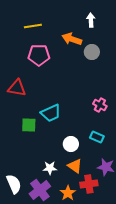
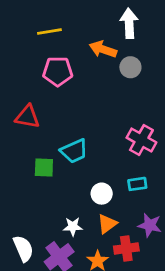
white arrow: (91, 20) -> (129, 23), size x1.5
pink cross: (100, 105) -> (141, 140), size x1.5
cyan rectangle: (97, 137) -> (137, 184), turned -32
orange triangle: (75, 166) -> (107, 224), turned 49

